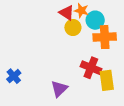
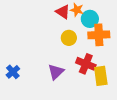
yellow circle: (73, 27) -> (69, 38), moved
purple triangle: (59, 89) -> (56, 72), moved

